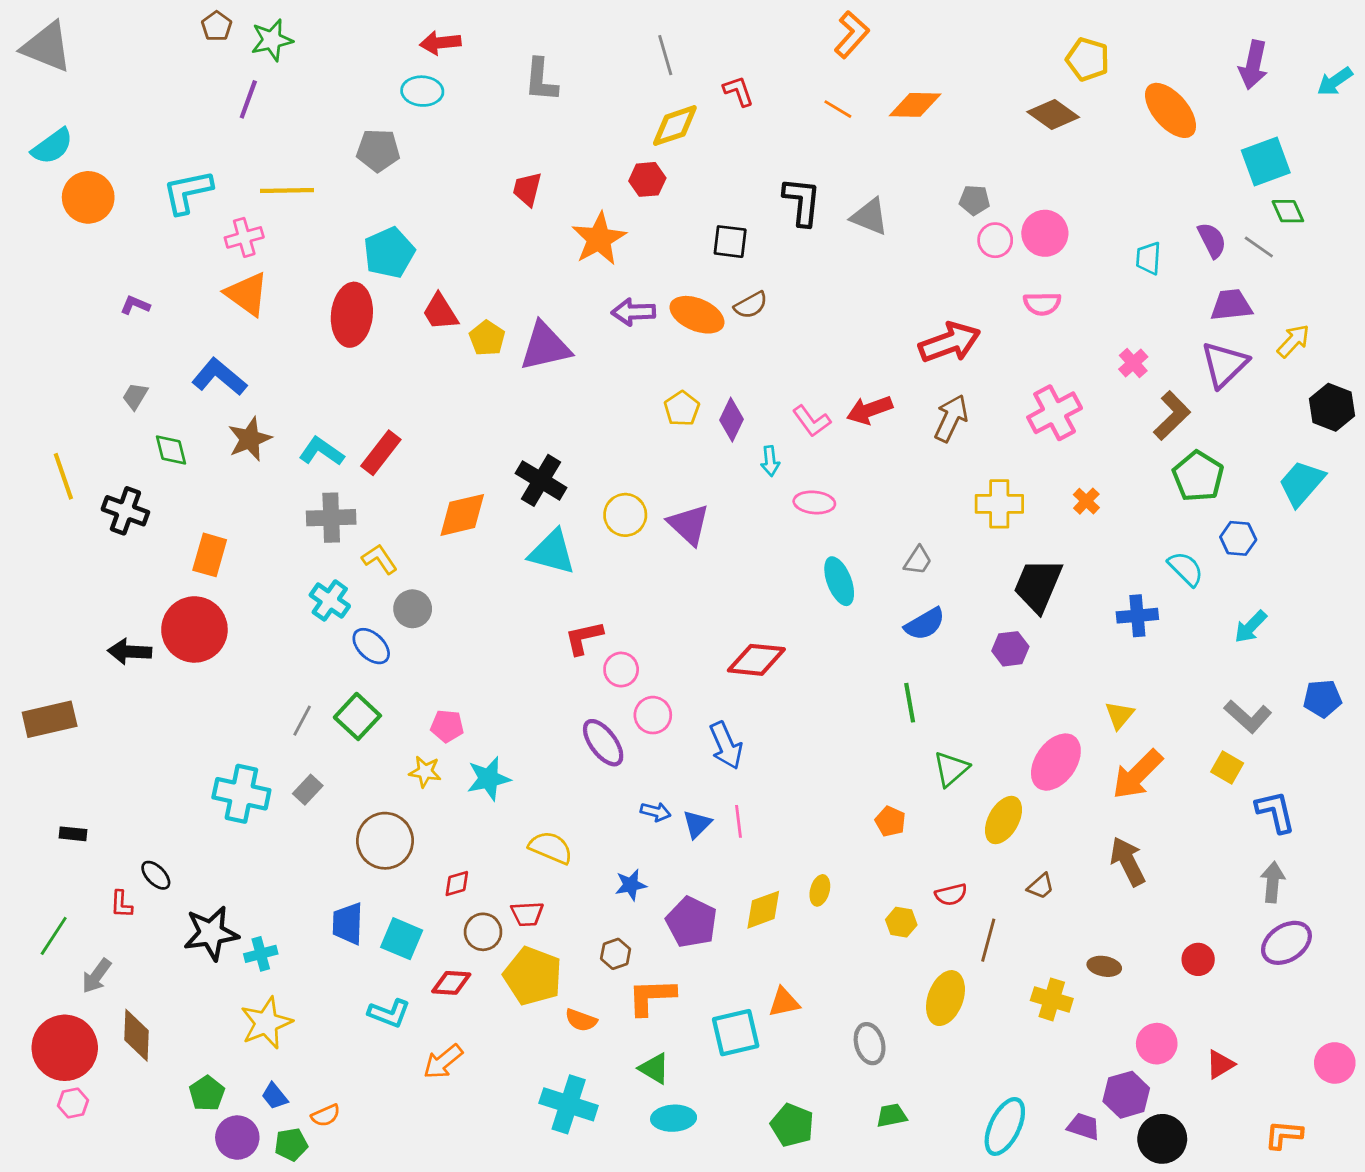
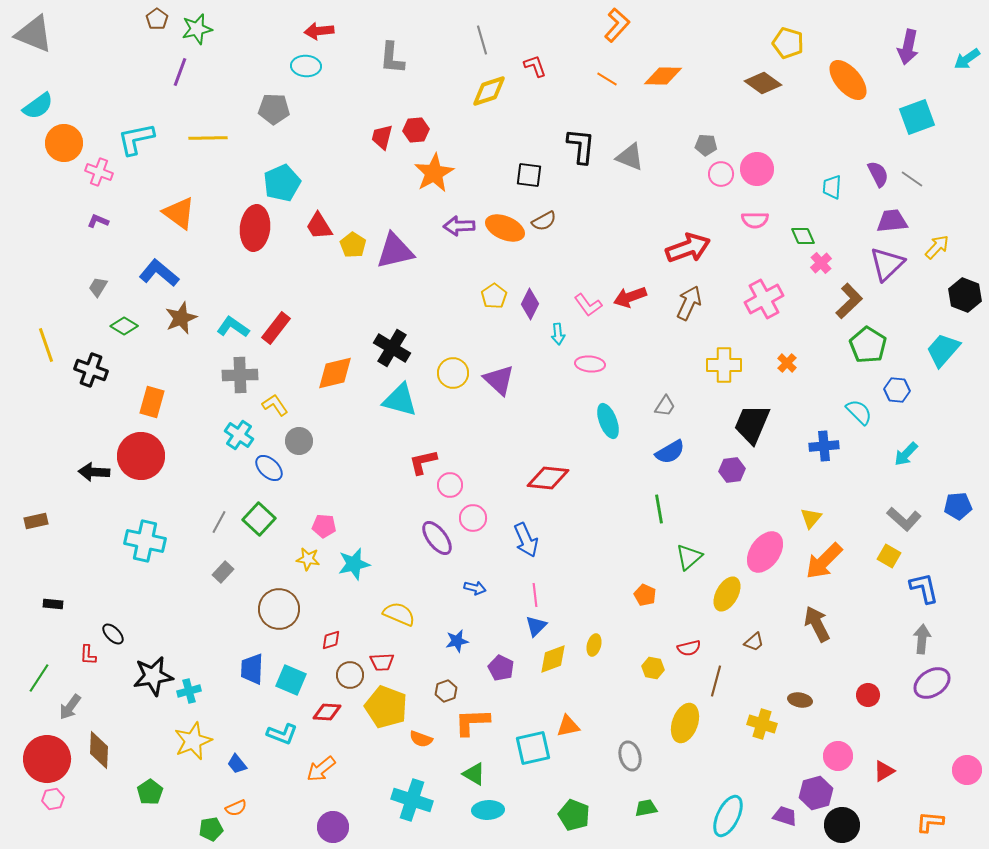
red hexagon: (647, 179) -> (416, 130), moved
green diamond: (1288, 211) -> (803, 236), moved
pink cross: (244, 237) -> (99, 172), moved, turned 36
green diamond: (171, 450) -> (124, 326), turned -44
brown rectangle: (50, 719) -> (36, 521), size x0.6
cyan cross: (241, 794) -> (145, 541), moved
blue triangle: (697, 824) -> (536, 626), moved
purple pentagon: (691, 922) -> (501, 668), size x0.7
blue trapezoid: (275, 1096) -> (237, 764), moved
purple circle: (237, 1138) -> (333, 827), moved

